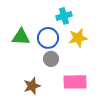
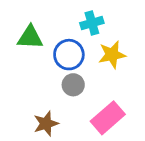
green triangle: (21, 37) -> (30, 37), moved
pink rectangle: (75, 82) -> (108, 118), turned -40

